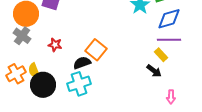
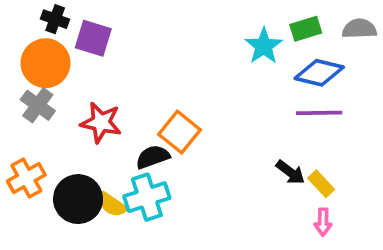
blue diamond: (169, 19) -> (319, 73), turned 30
red star: (55, 45) -> (101, 122), size x1.5
yellow rectangle: (161, 55) -> (321, 184), moved
yellow semicircle: (34, 71) -> (112, 205), moved, turned -35

